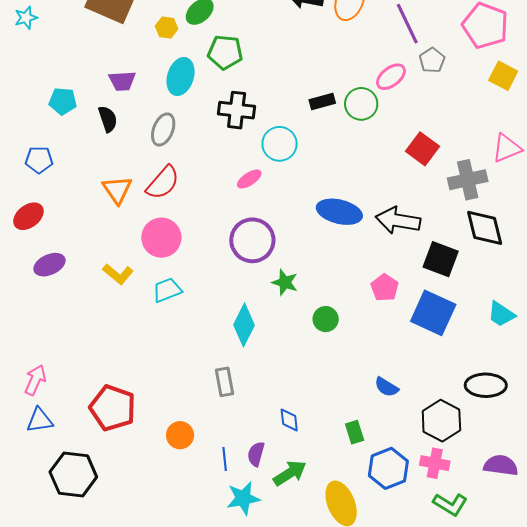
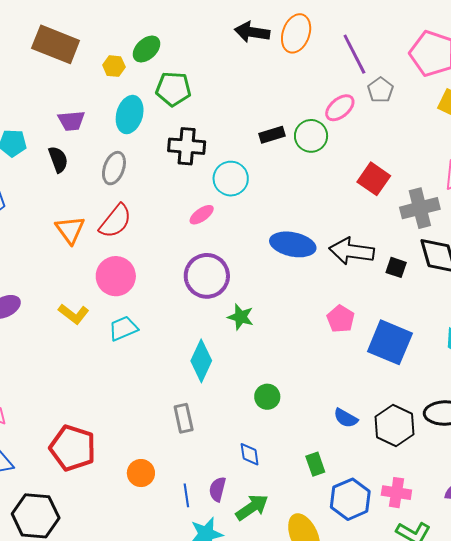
black square: (441, 259) -> (396, 267), moved, size x0.6
green circle: (326, 319) -> (267, 397), moved
black hexagon: (441, 421) -> (394, 426), moved

